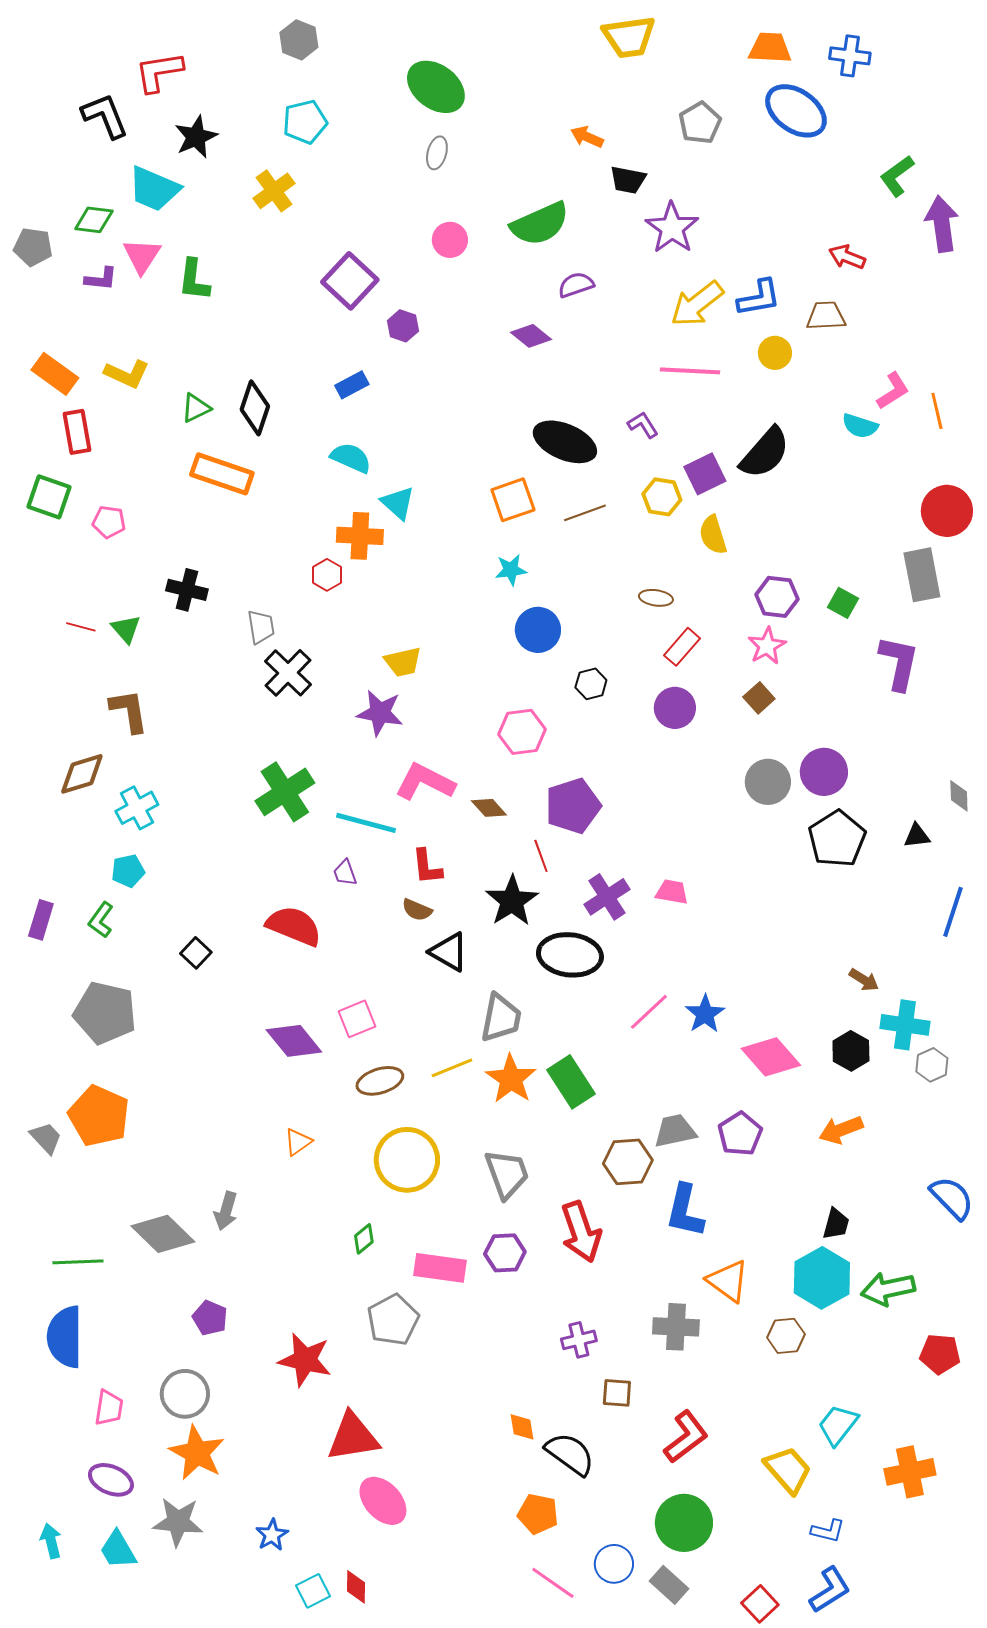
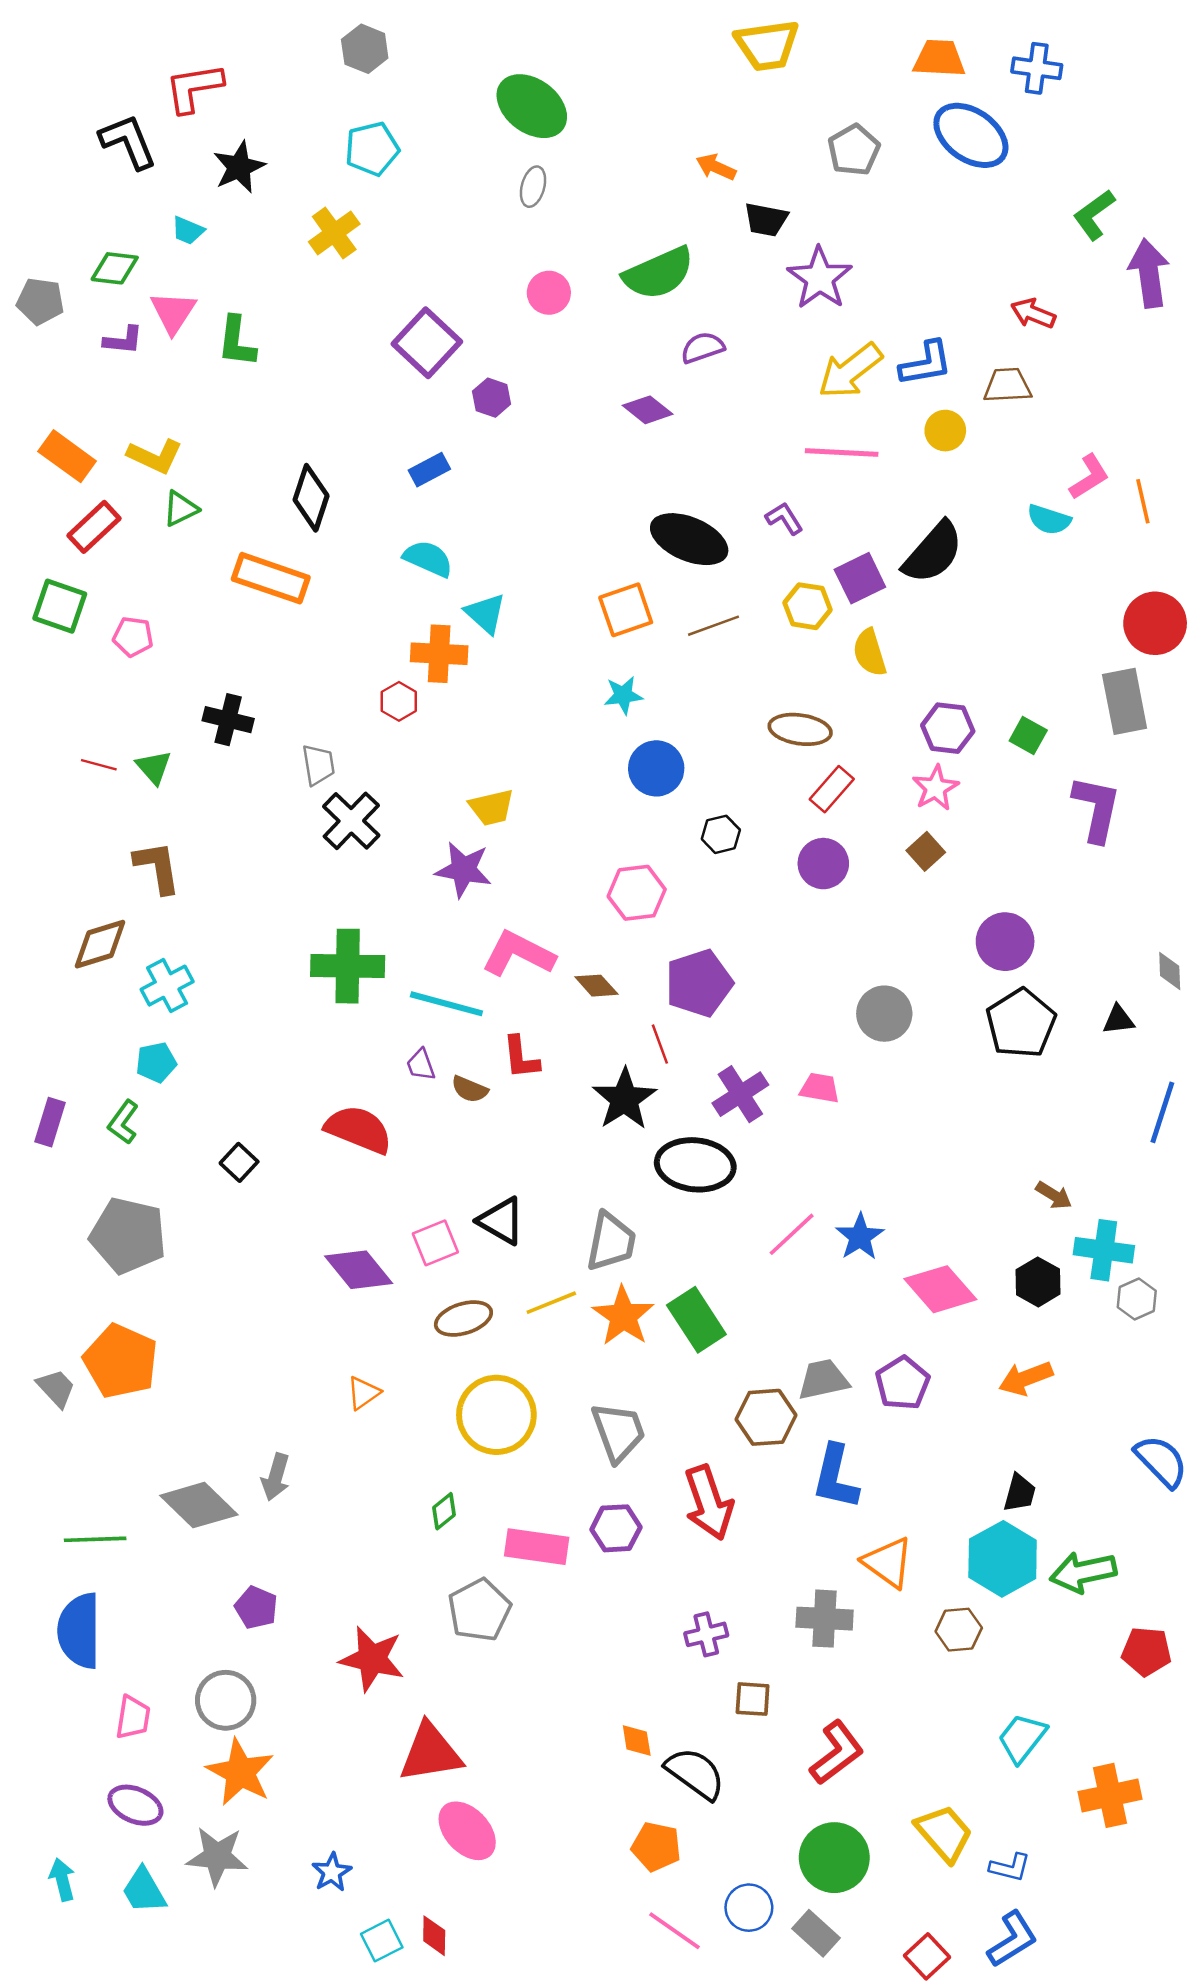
cyan trapezoid: (154, 189) -> (188, 231), size x0.5
green triangle: (196, 408) -> (181, 509), moved
red rectangle: (77, 432) -> (94, 527), turned 57
brown ellipse: (656, 598) -> (800, 729), size x1.5
gray circle: (768, 782) -> (884, 1014), moved
green cross: (285, 792) -> (348, 966), turned 34
brown semicircle: (417, 910) -> (470, 1089), moved
black triangle: (449, 952) -> (501, 1221), moved
yellow trapezoid: (788, 1470) -> (944, 1833), moved

